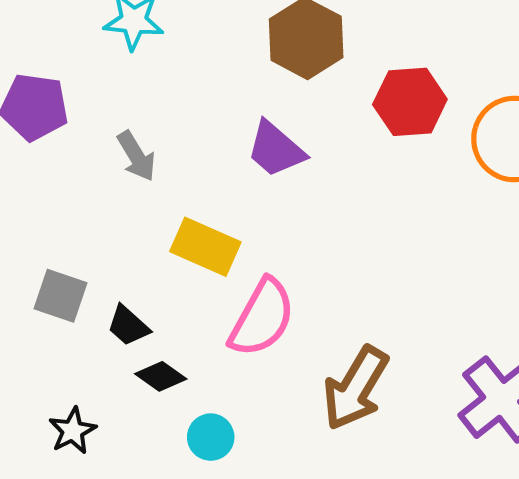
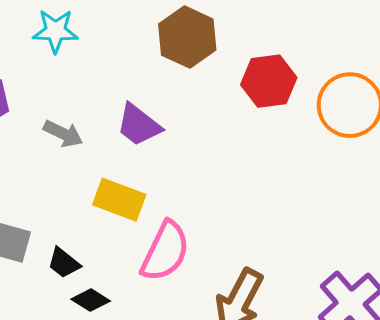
purple trapezoid: (276, 149) -> (139, 125), moved
gray arrow: (136, 156) -> (63, 134), turned -30

